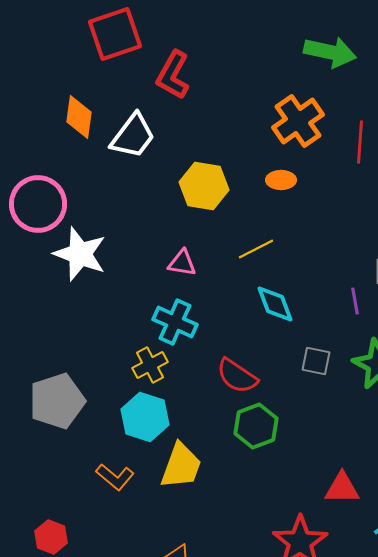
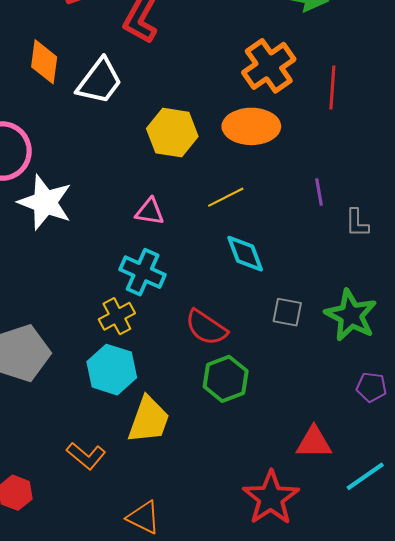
orange ellipse: (281, 180) -> (251, 126), size x1.8
purple line: (355, 301) -> (319, 192), moved
orange L-shape: (115, 477) -> (86, 456), moved

